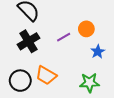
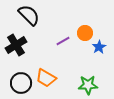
black cross: (29, 41) -> (16, 45), moved
blue star: (98, 52) -> (99, 47), moved

